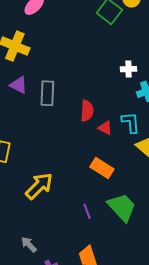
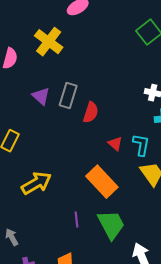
purple triangle: (19, 85) -> (41, 96), moved
red semicircle: (87, 111) -> (91, 112), moved
orange rectangle: (102, 168) -> (102, 182), size x1.4

